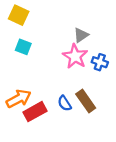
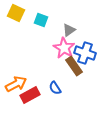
cyan square: (23, 47) -> (41, 20), moved
blue cross: (100, 62) -> (85, 53), size x1.5
brown rectangle: (86, 101) -> (74, 66), moved

